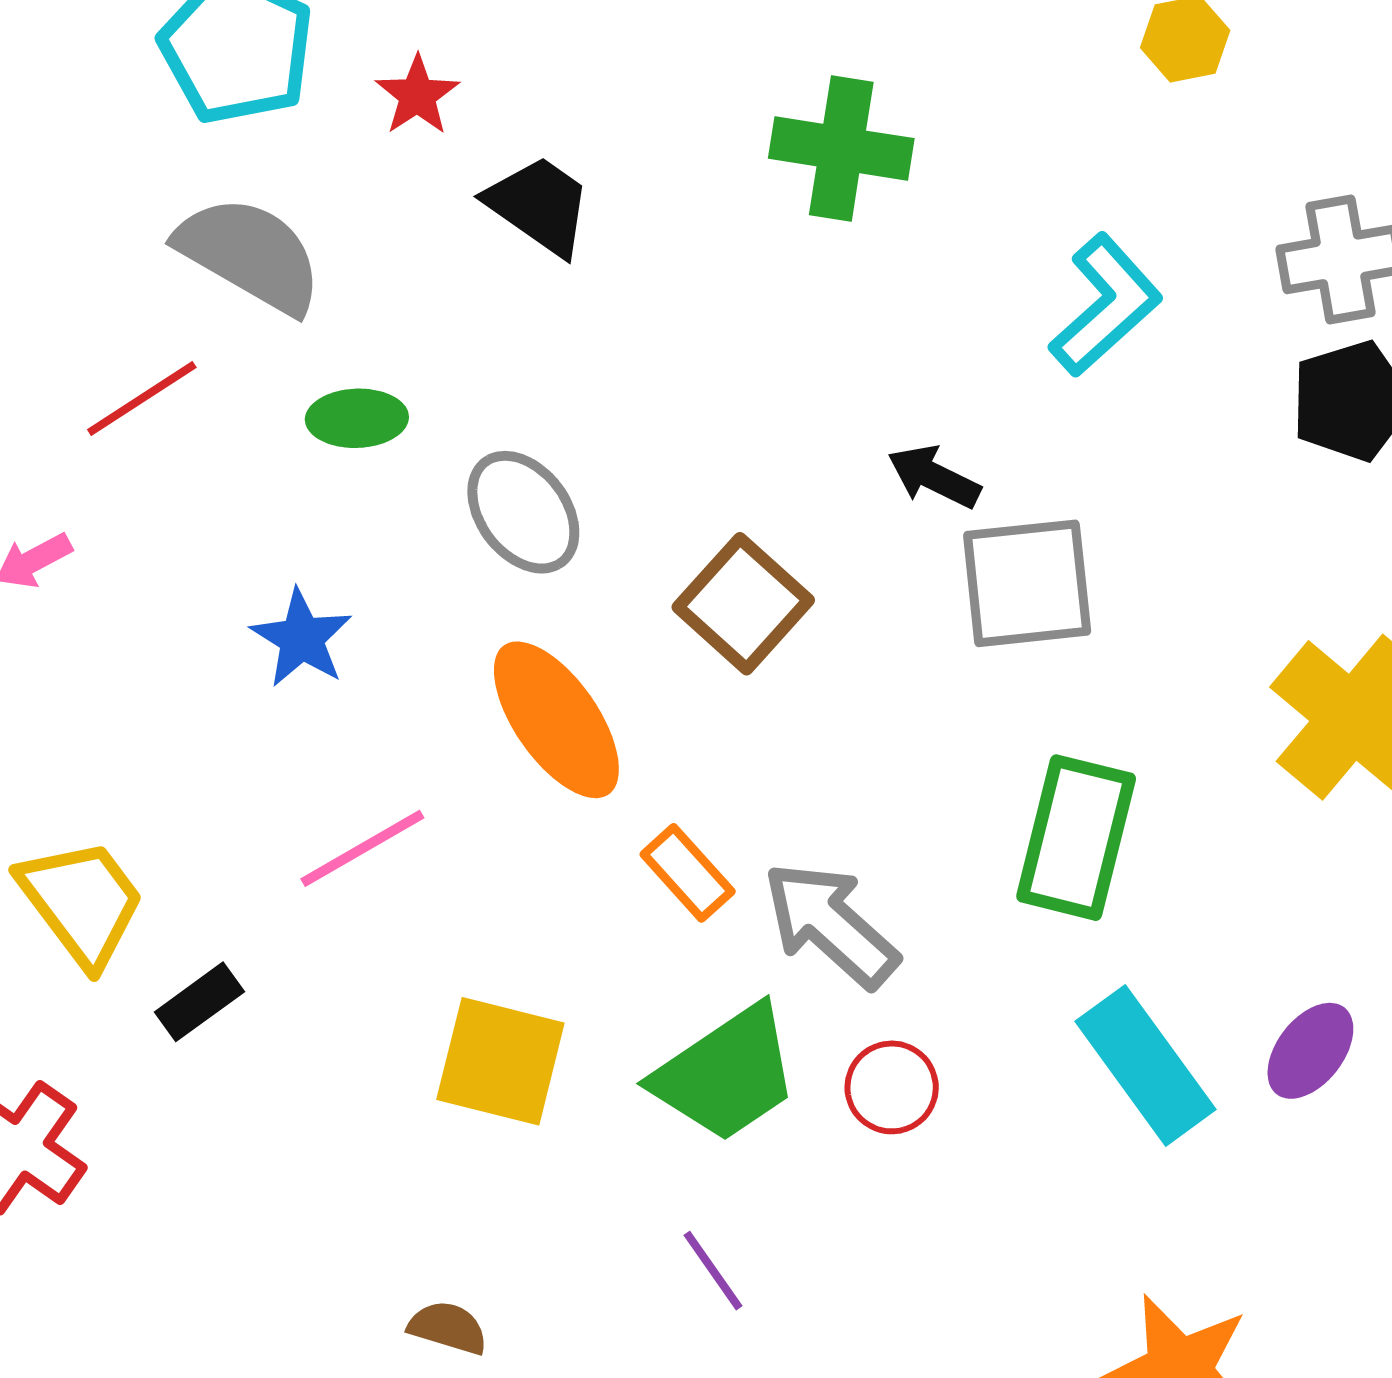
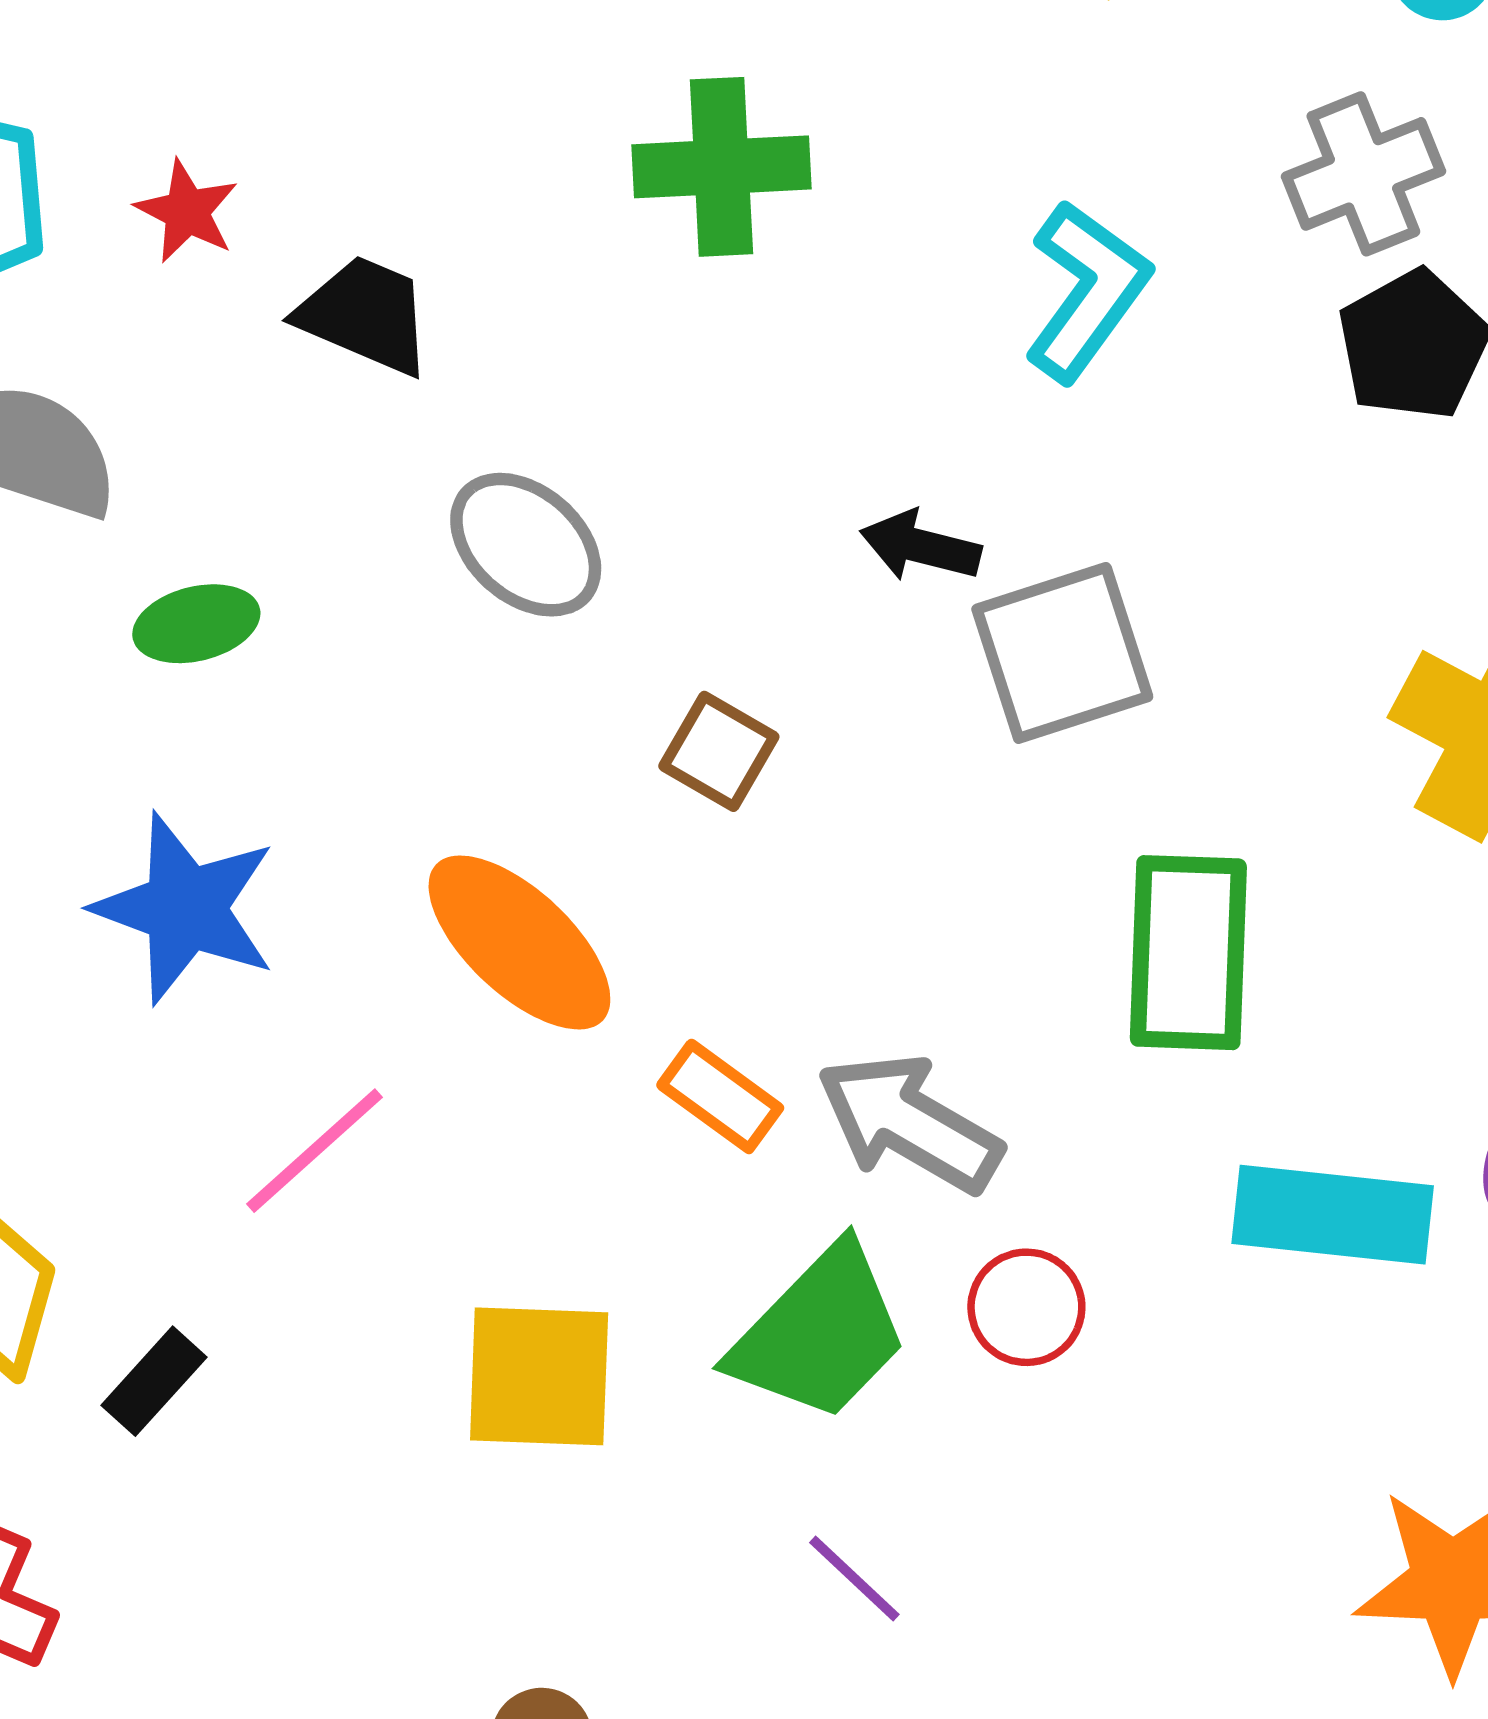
gray ellipse: (523, 512) -> (526, 545), moved
brown square: (743, 604) -> (719, 751), size x0.7
blue star: (302, 638) -> (185, 908), size x1.5
cyan rectangle: (1145, 1065) -> (1333, 1215), turned -36

